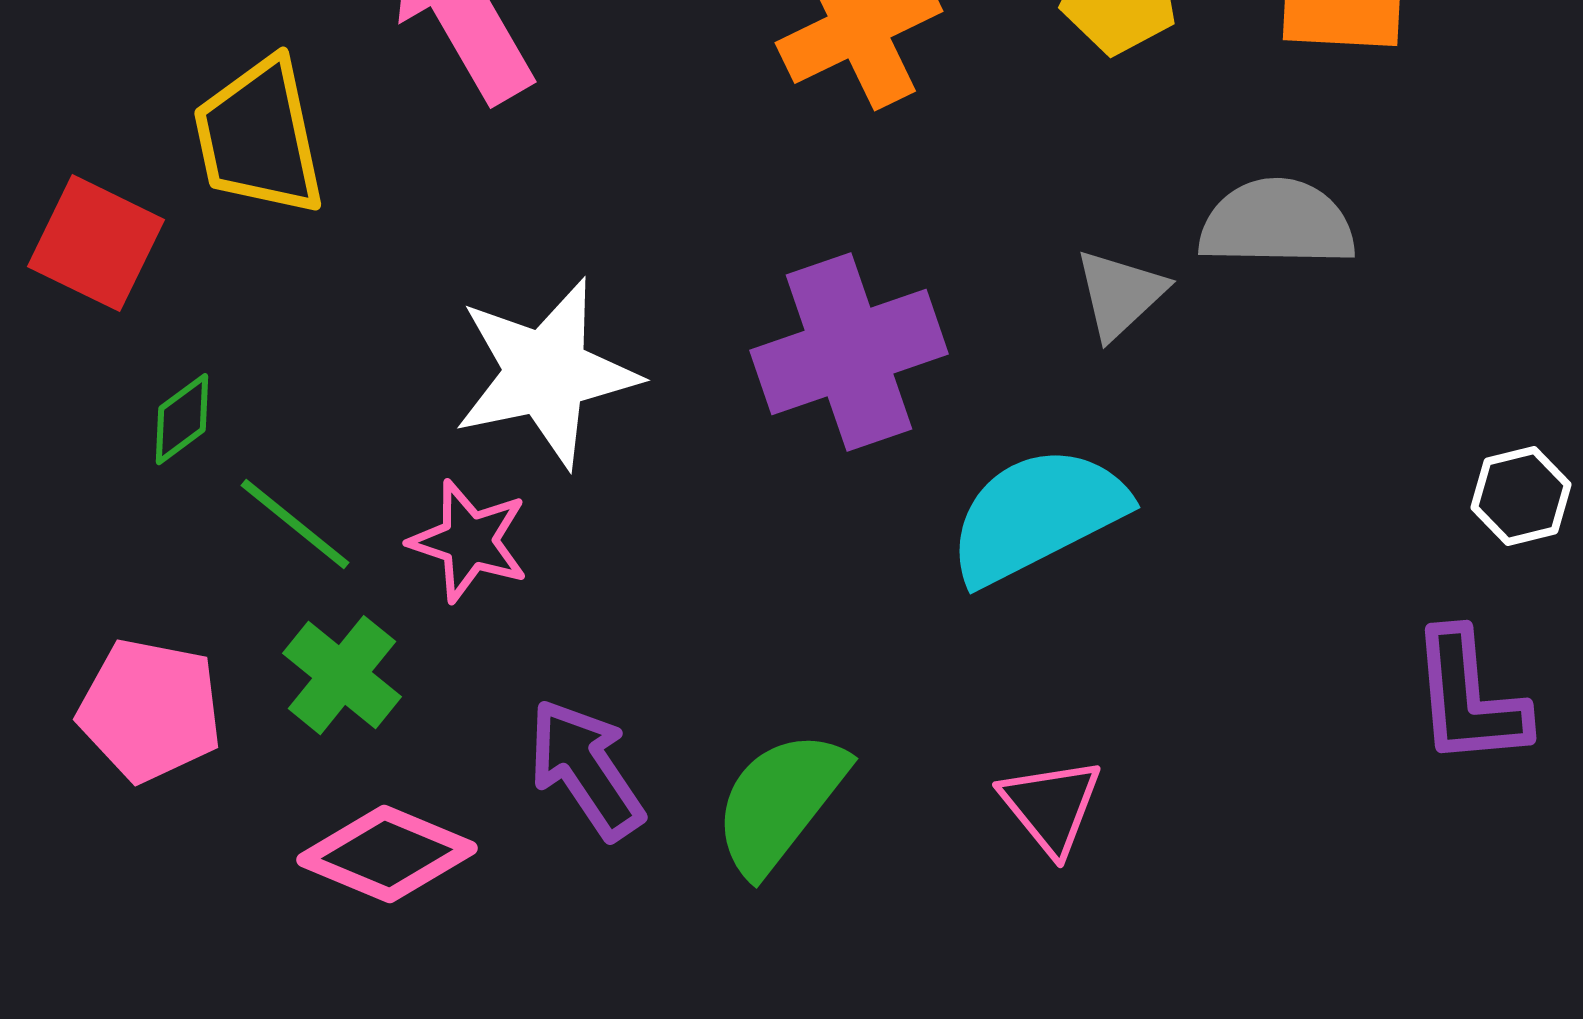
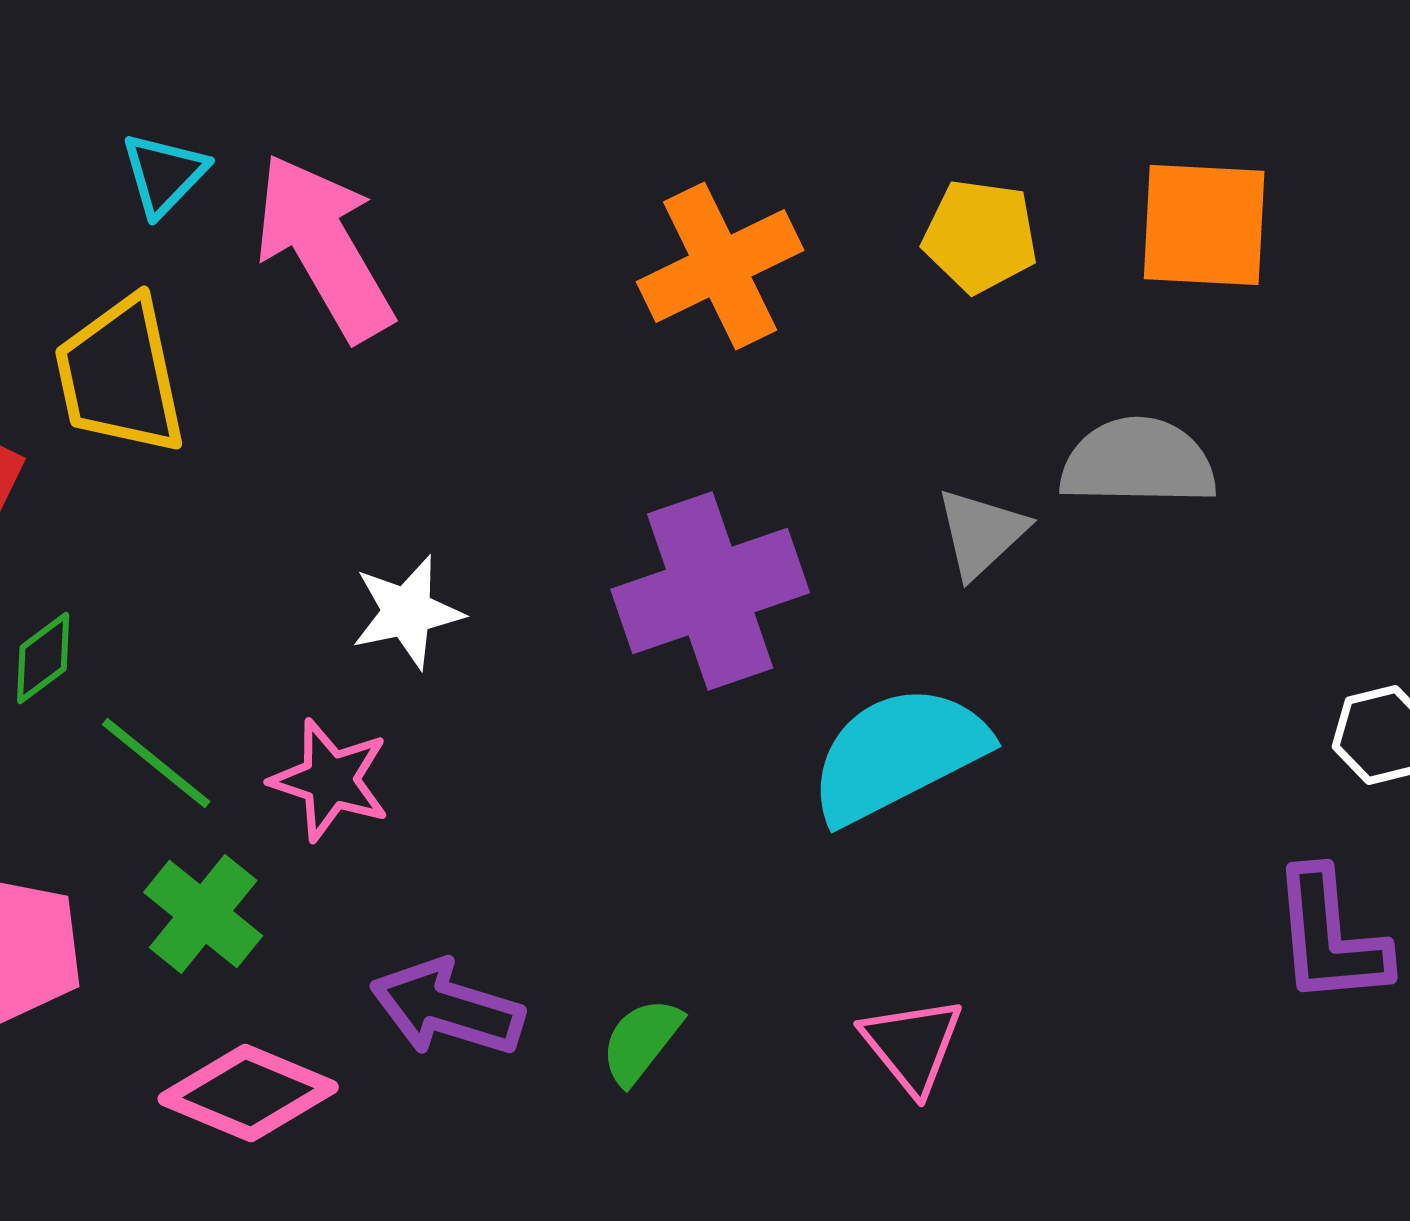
white star: (546, 373) -> (407, 612), size x0.6
purple arrow: (586, 769) -> (447, 1008), turned -39
green semicircle: (780, 802) -> (641, 1041), size x0.6

